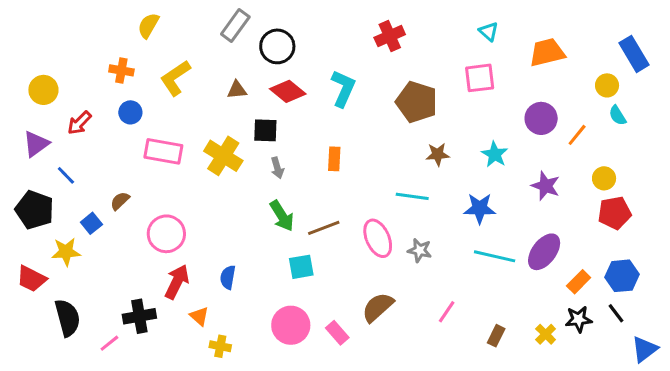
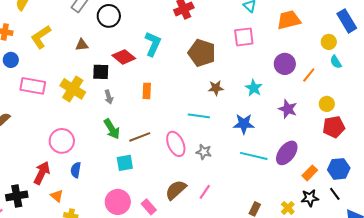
red diamond: (288, 91) -> (124, 57), moved
pink circle: (166, 234) -> (62, 141), moved
pink line: (447, 312) -> (205, 192), moved

